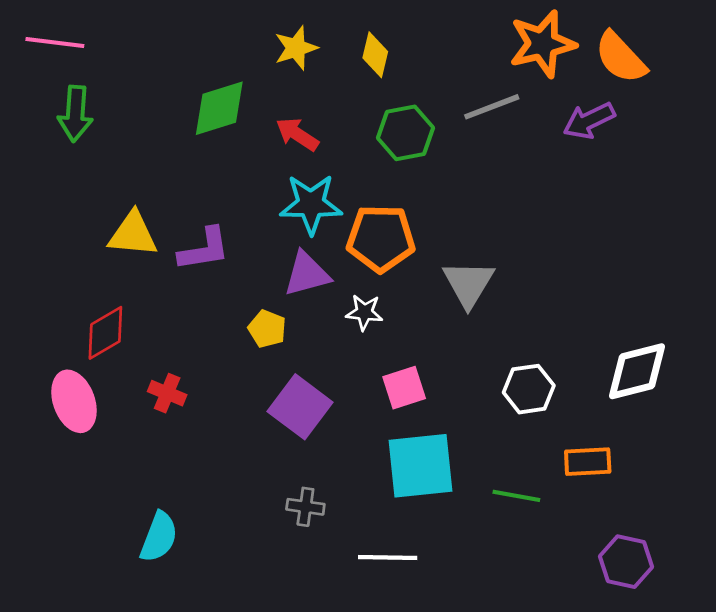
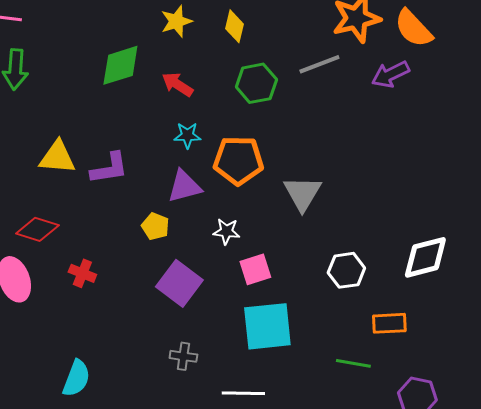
cyan star: (311, 204) -> (187, 135), size x0.6
white star: (364, 312) -> (226, 231), moved
red diamond: (105, 333) -> (37, 229), turned 48
green line: (516, 496) -> (353, 363), moved

